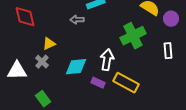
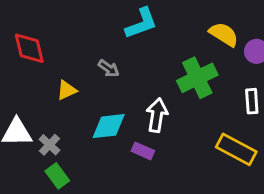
gray arrow: (77, 20) -> (109, 68), moved, turned -144
gray cross: (42, 62) -> (50, 145), moved
yellow rectangle: (126, 83) -> (236, 149), moved

